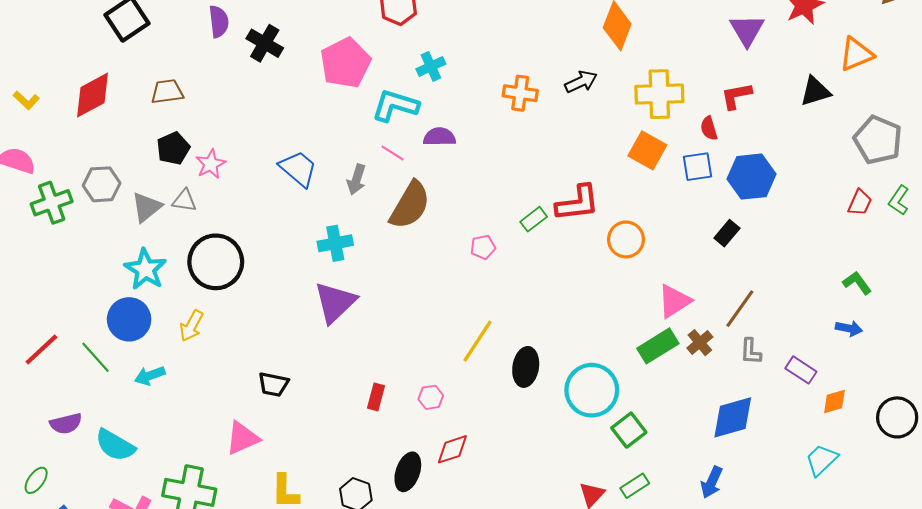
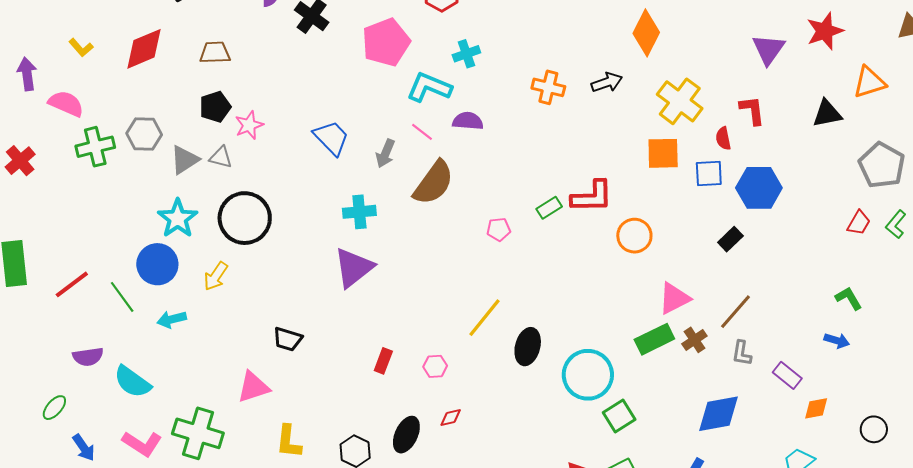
yellow cross: (659, 94) -> (680, 101), turned 33
red L-shape: (736, 96) -> (752, 110), turned 88
orange square: (647, 150) -> (663, 153), turned -36
black circle: (897, 417) -> (874, 429), size x0.7
red diamond: (452, 449) -> (451, 418), size x0.7

